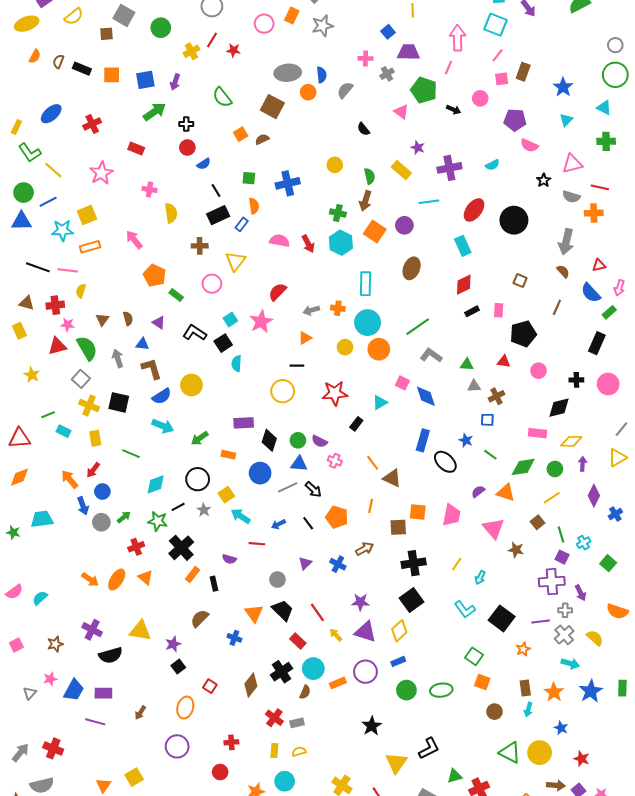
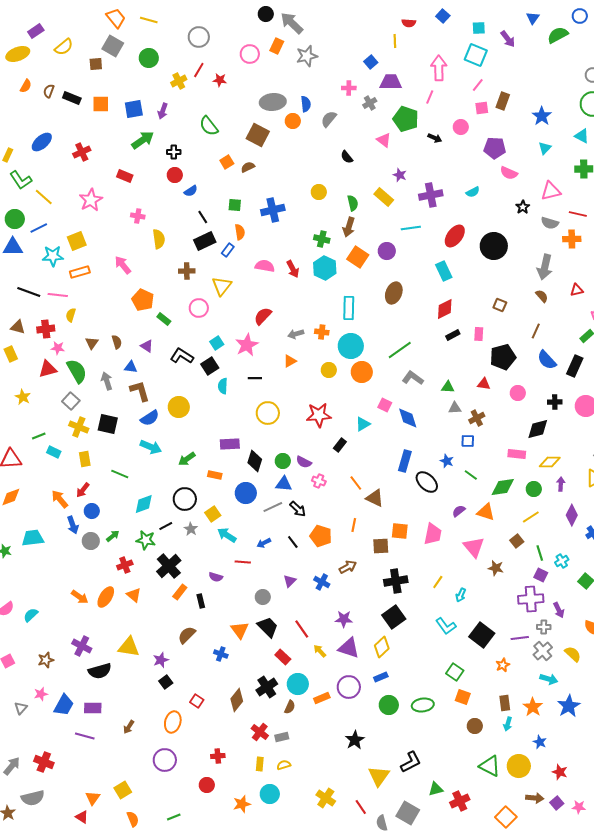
blue semicircle: (591, 293) -> (547, 360), moved
black line: (297, 366) -> (255, 378), moved

